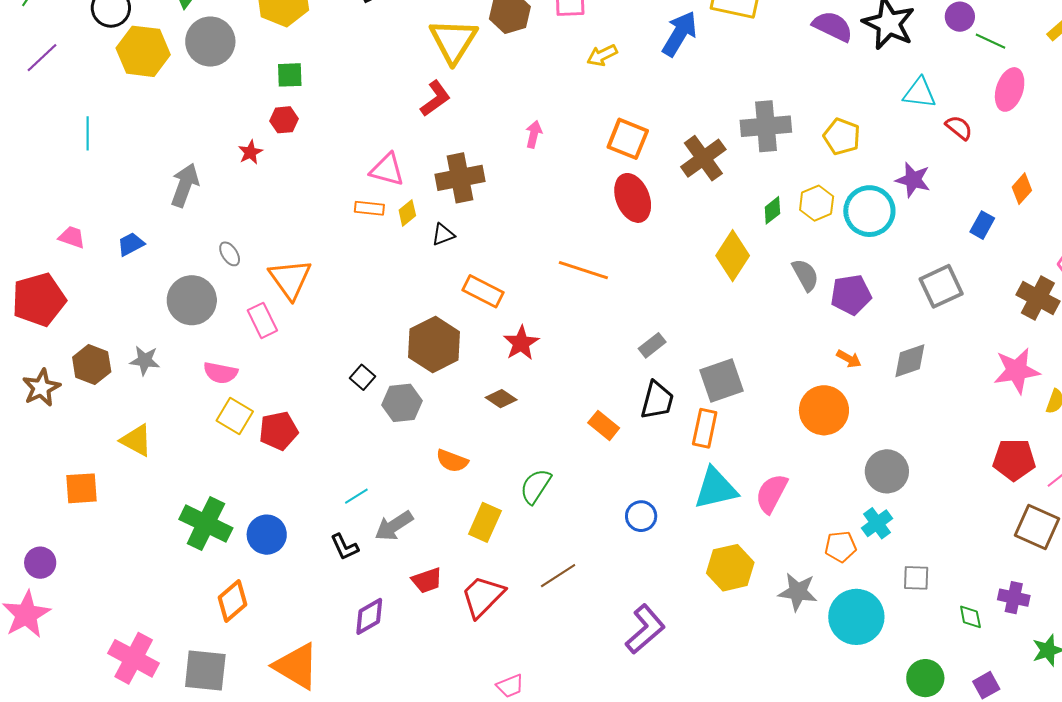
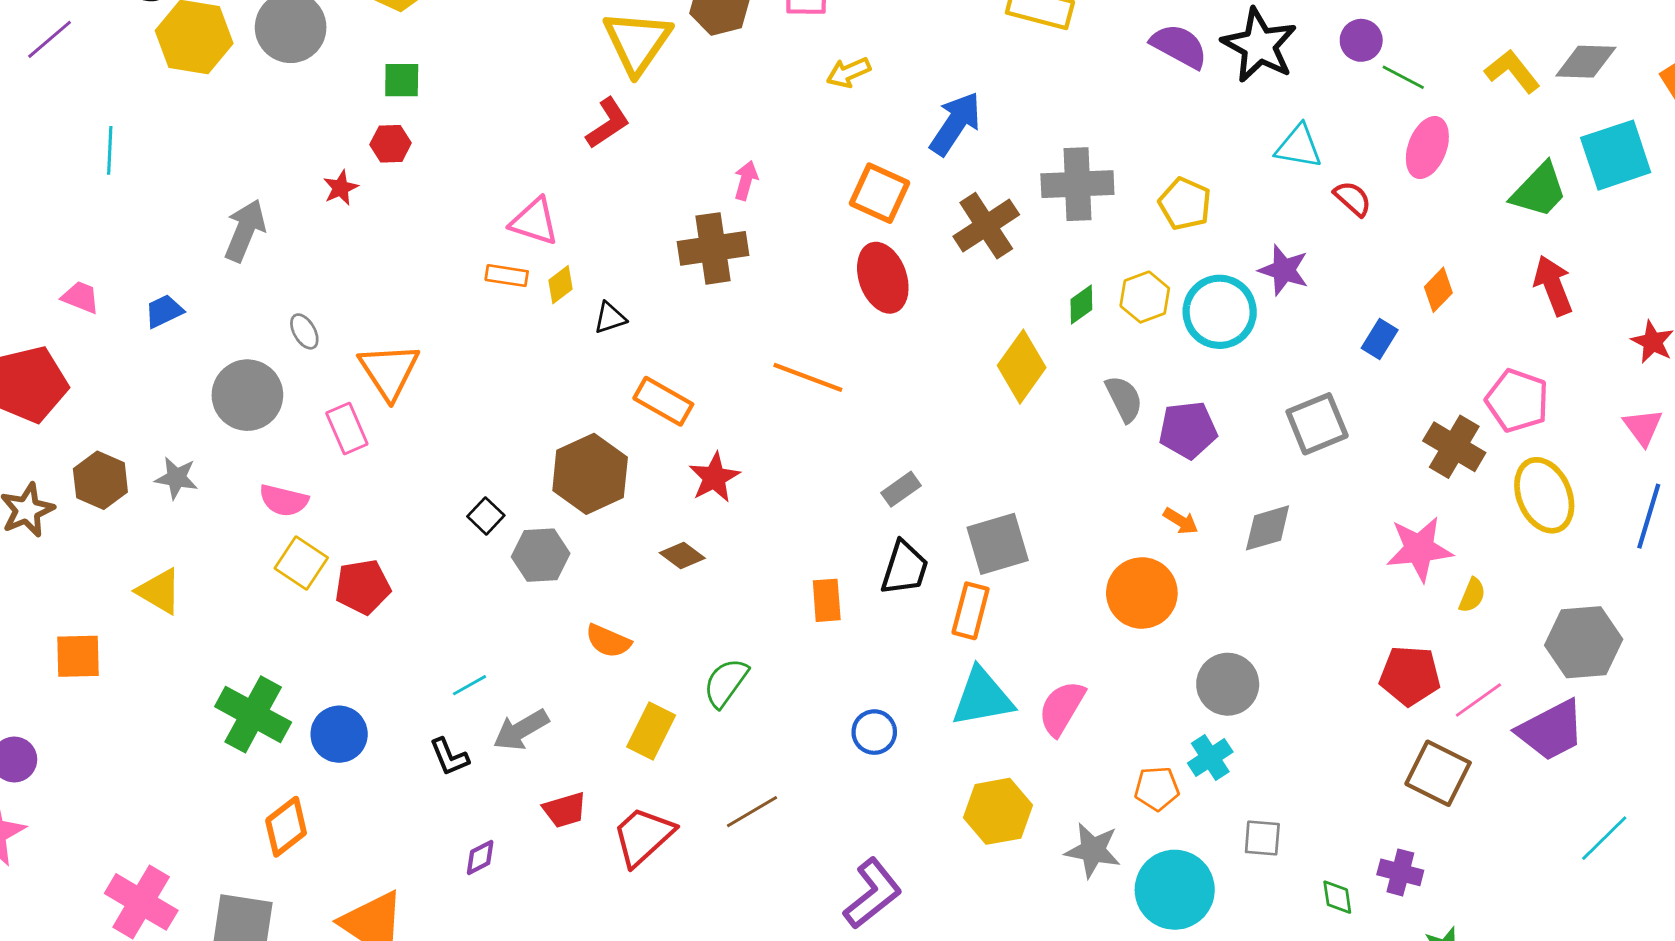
blue arrow: (680, 34) -> (955, 124), moved
brown cross: (460, 178) -> (713, 248), moved
orange rectangle: (604, 425) -> (827, 600), turned 44
purple diamond: (369, 616) -> (480, 857), size x0.7

